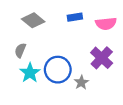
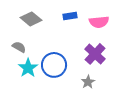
gray semicircle: (20, 50) -> (19, 47), turned 96
gray star: (81, 82) -> (88, 82), moved

